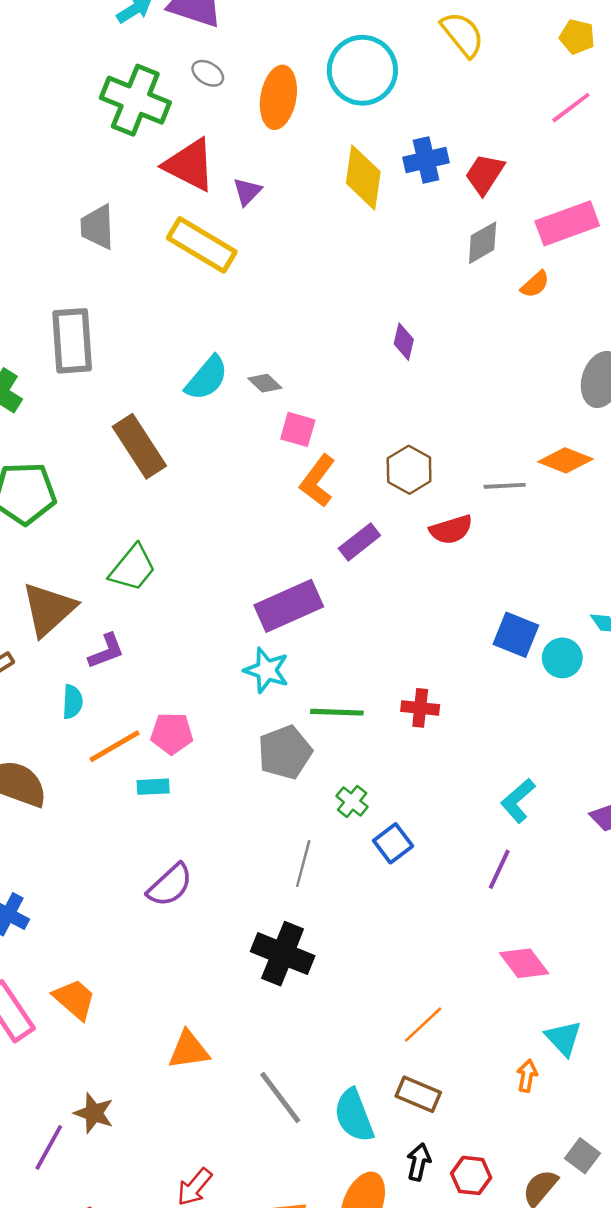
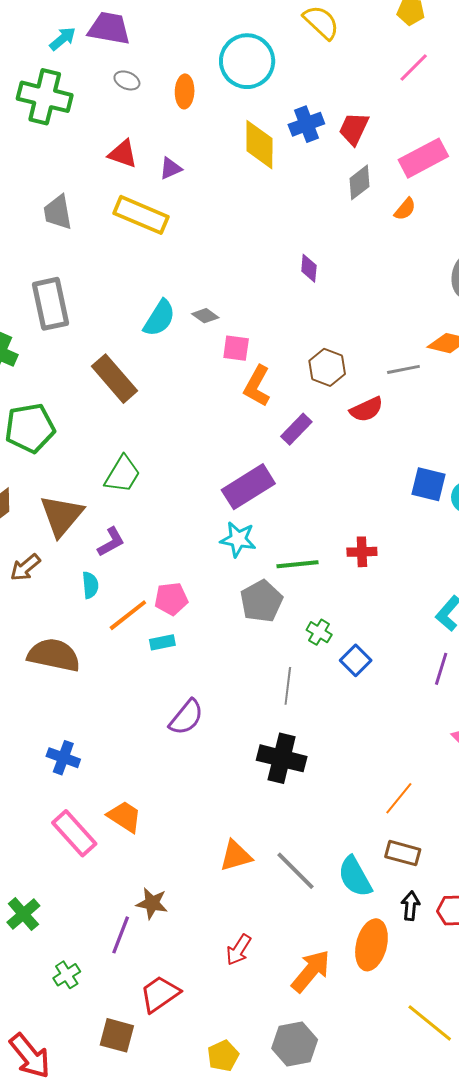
orange ellipse: (278, 97) -> (185, 91), size x0.7
green cross: (135, 100) -> (45, 97), moved
red triangle: (190, 165) -> (123, 154), size x0.7
purple triangle: (247, 192) -> (171, 168), turned 30
orange triangle: (189, 1050) -> (236, 856), moved

